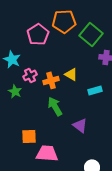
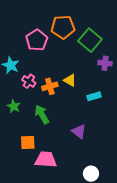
pink cross: (30, 75) -> (29, 81), turned -32
green star: (15, 91) -> (14, 106), moved
green arrow: (55, 106) -> (42, 114), moved

